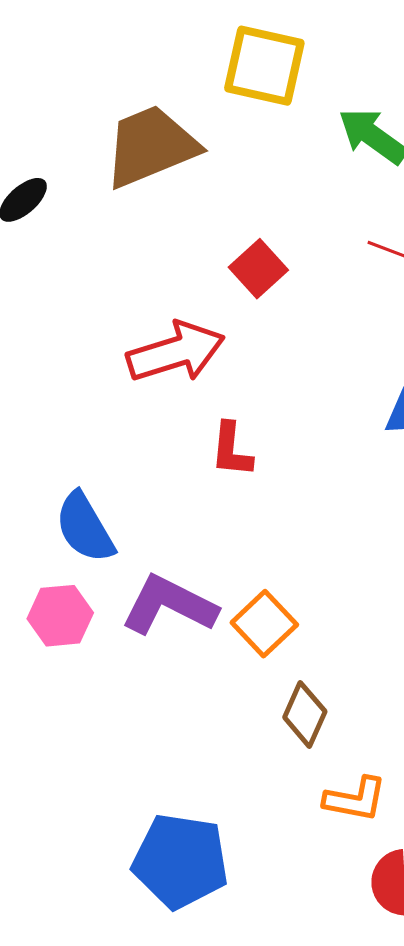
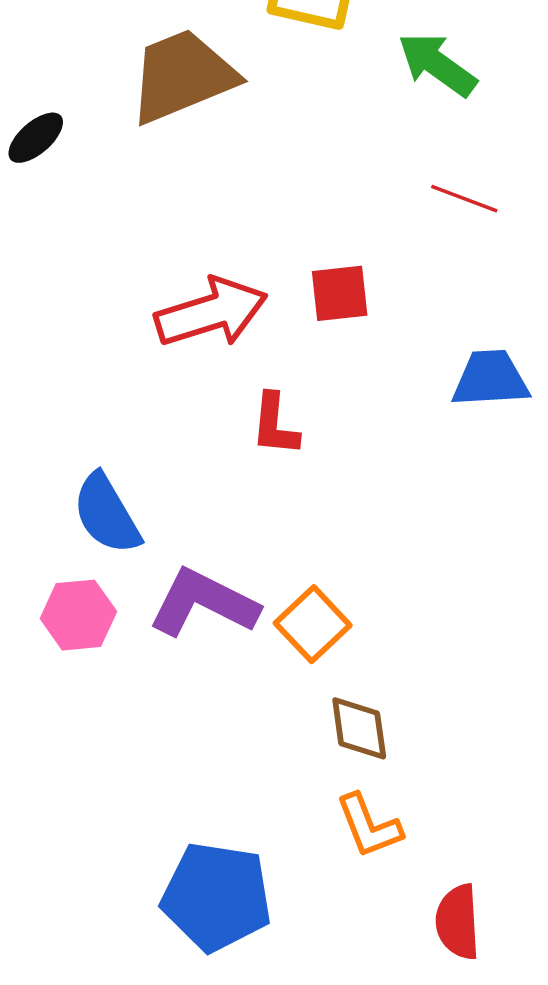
red square: (258, 269) -> (340, 293), moved, turned 36
brown diamond: (305, 714) -> (359, 728), turned -32
orange L-shape: (355, 799) -> (369, 826), moved, turned 58

